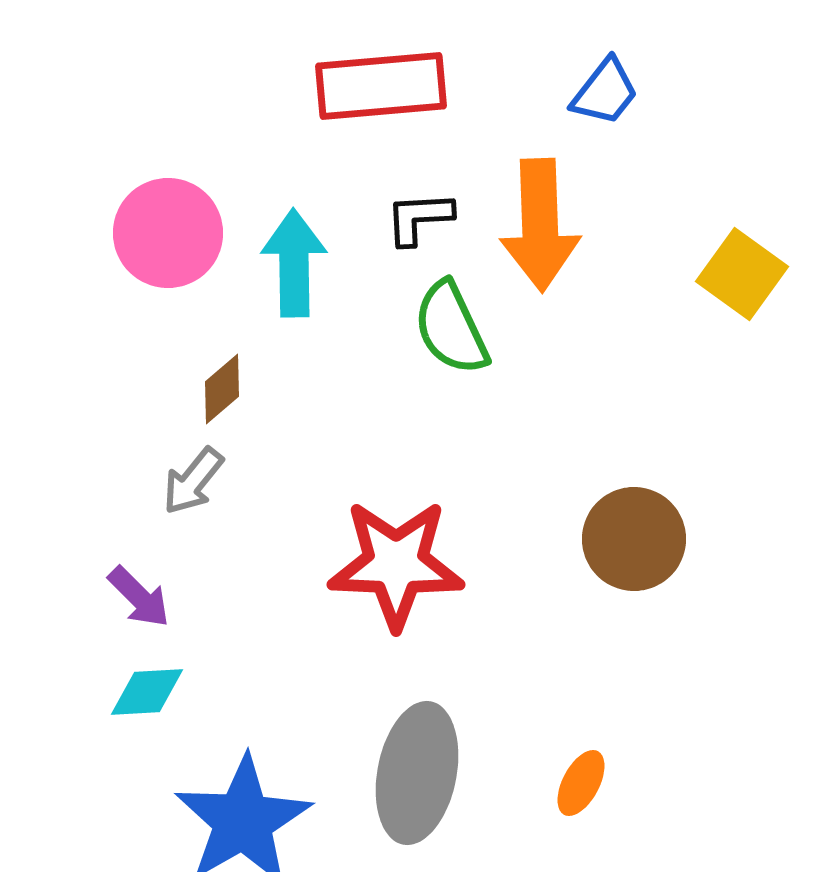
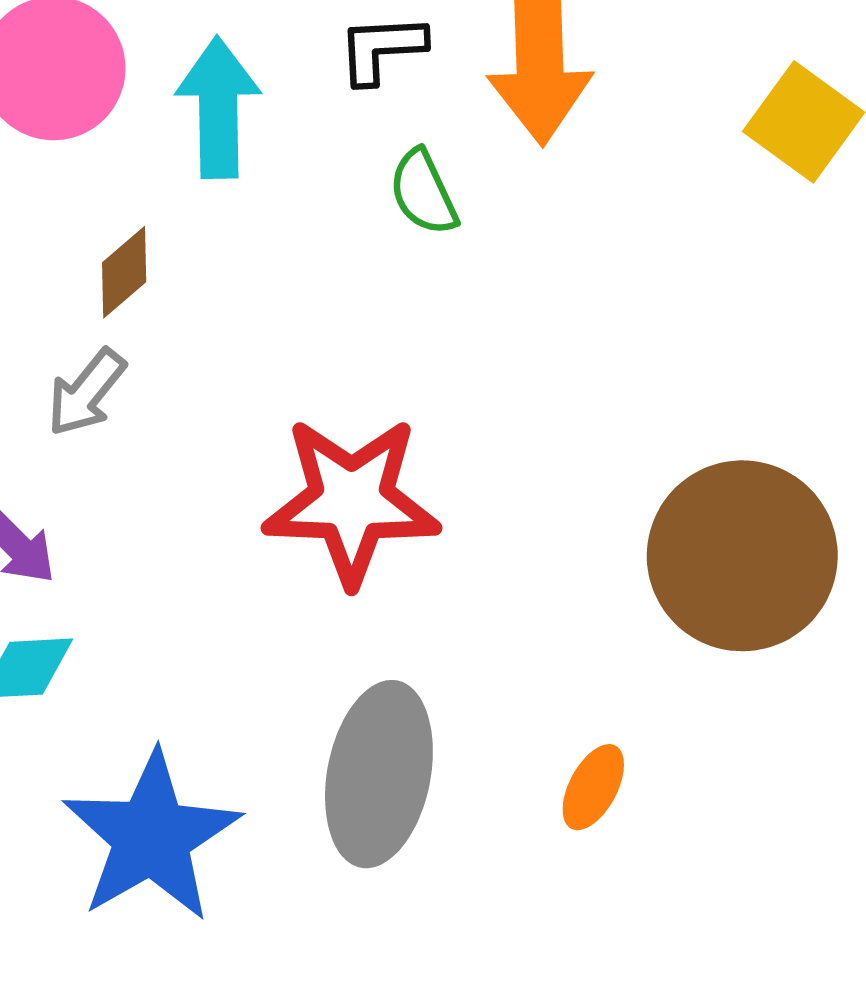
green semicircle: (451, 328) -> (423, 193), size x0.7
brown circle: (634, 539) -> (742, 556), moved, size x1.4

